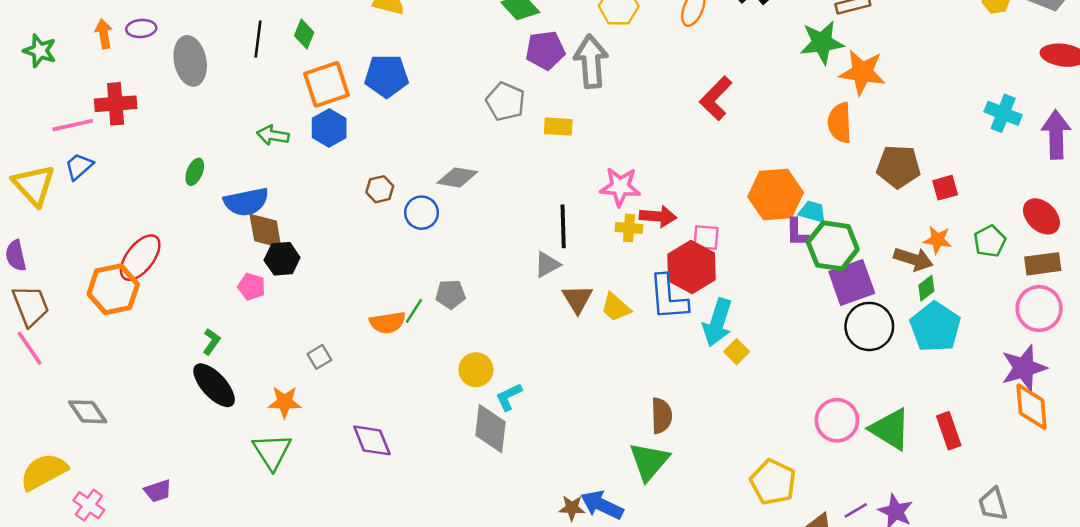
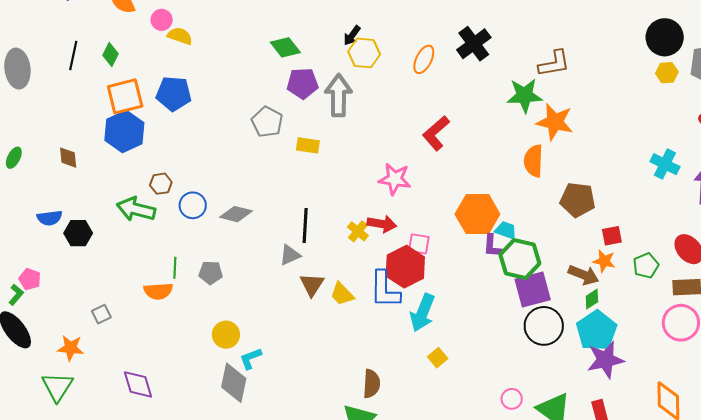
blue hexagon: (329, 128) -> (124, 131), size x1.4
green arrow: (273, 135) -> (136, 209), moved, size x1.5
gray diamond: (457, 177) -> (236, 214), moved
pink star: (620, 187) -> (395, 179), moved
red square: (945, 188) -> (612, 236), moved
blue semicircle: (246, 202) -> (50, 218), moved, size x0.7
yellow cross: (629, 228) -> (358, 231), turned 30
brown diamond: (265, 231) -> (68, 158), moved, size x0.7
pink pentagon: (251, 287) -> (30, 279), moved
green line: (414, 311) -> (175, 268), moved, turned -35
yellow square: (737, 352) -> (438, 358), moved
purple star: (1024, 368) -> (605, 360), moved
pink circle: (837, 420) -> (512, 399), size x0.6

